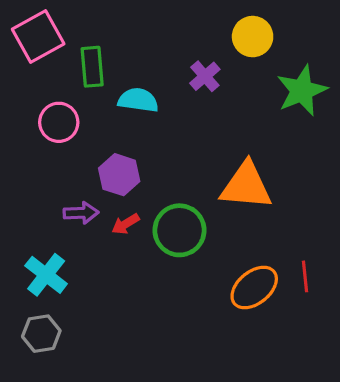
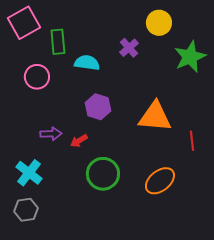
purple hexagon: (119, 175) -> (98, 107), moved
green circle: (179, 230) -> (103, 174), moved
red line: (305, 276) -> (192, 141), moved

